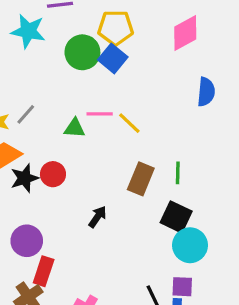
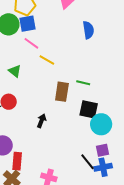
blue square: (113, 58) -> (28, 24), turned -36
pink line: (100, 114) -> (31, 43), moved, turned 49
green triangle: (75, 128) -> (15, 71), turned 48
green line: (178, 173) -> (83, 83), turned -64

